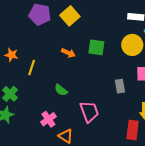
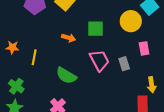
green semicircle: (61, 90) -> (66, 76), size x1.5
pink trapezoid: (89, 112) -> (99, 60), moved

